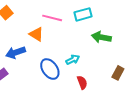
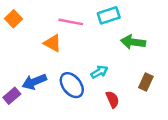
blue arrow: (16, 53) -> (34, 82), moved
brown rectangle: (118, 73) -> (146, 82), moved

